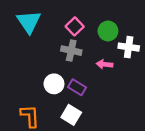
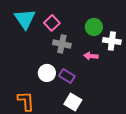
pink square: (75, 26) -> (52, 23), moved
white square: (71, 115) -> (73, 102), moved

